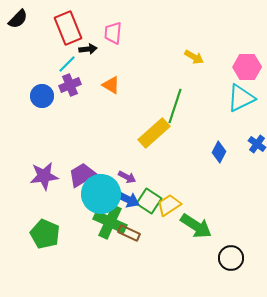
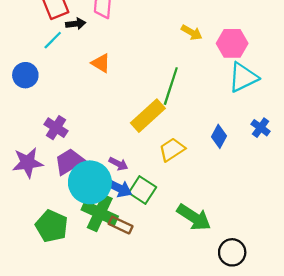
pink hexagon: (247, 67) -> (232, 43), moved
purple cross: (70, 85) -> (56, 128), moved, turned -35
yellow trapezoid: (169, 205) -> (172, 150), moved
green pentagon: (45, 234) -> (52, 226), moved

